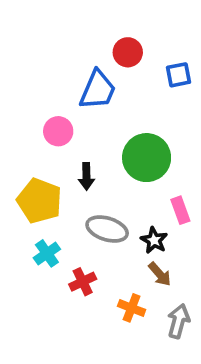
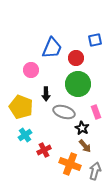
red circle: (128, 52) -> (76, 58), moved
gray ellipse: (107, 229) -> (64, 112), moved
orange cross: (132, 308) -> (70, 164), size x1.5

